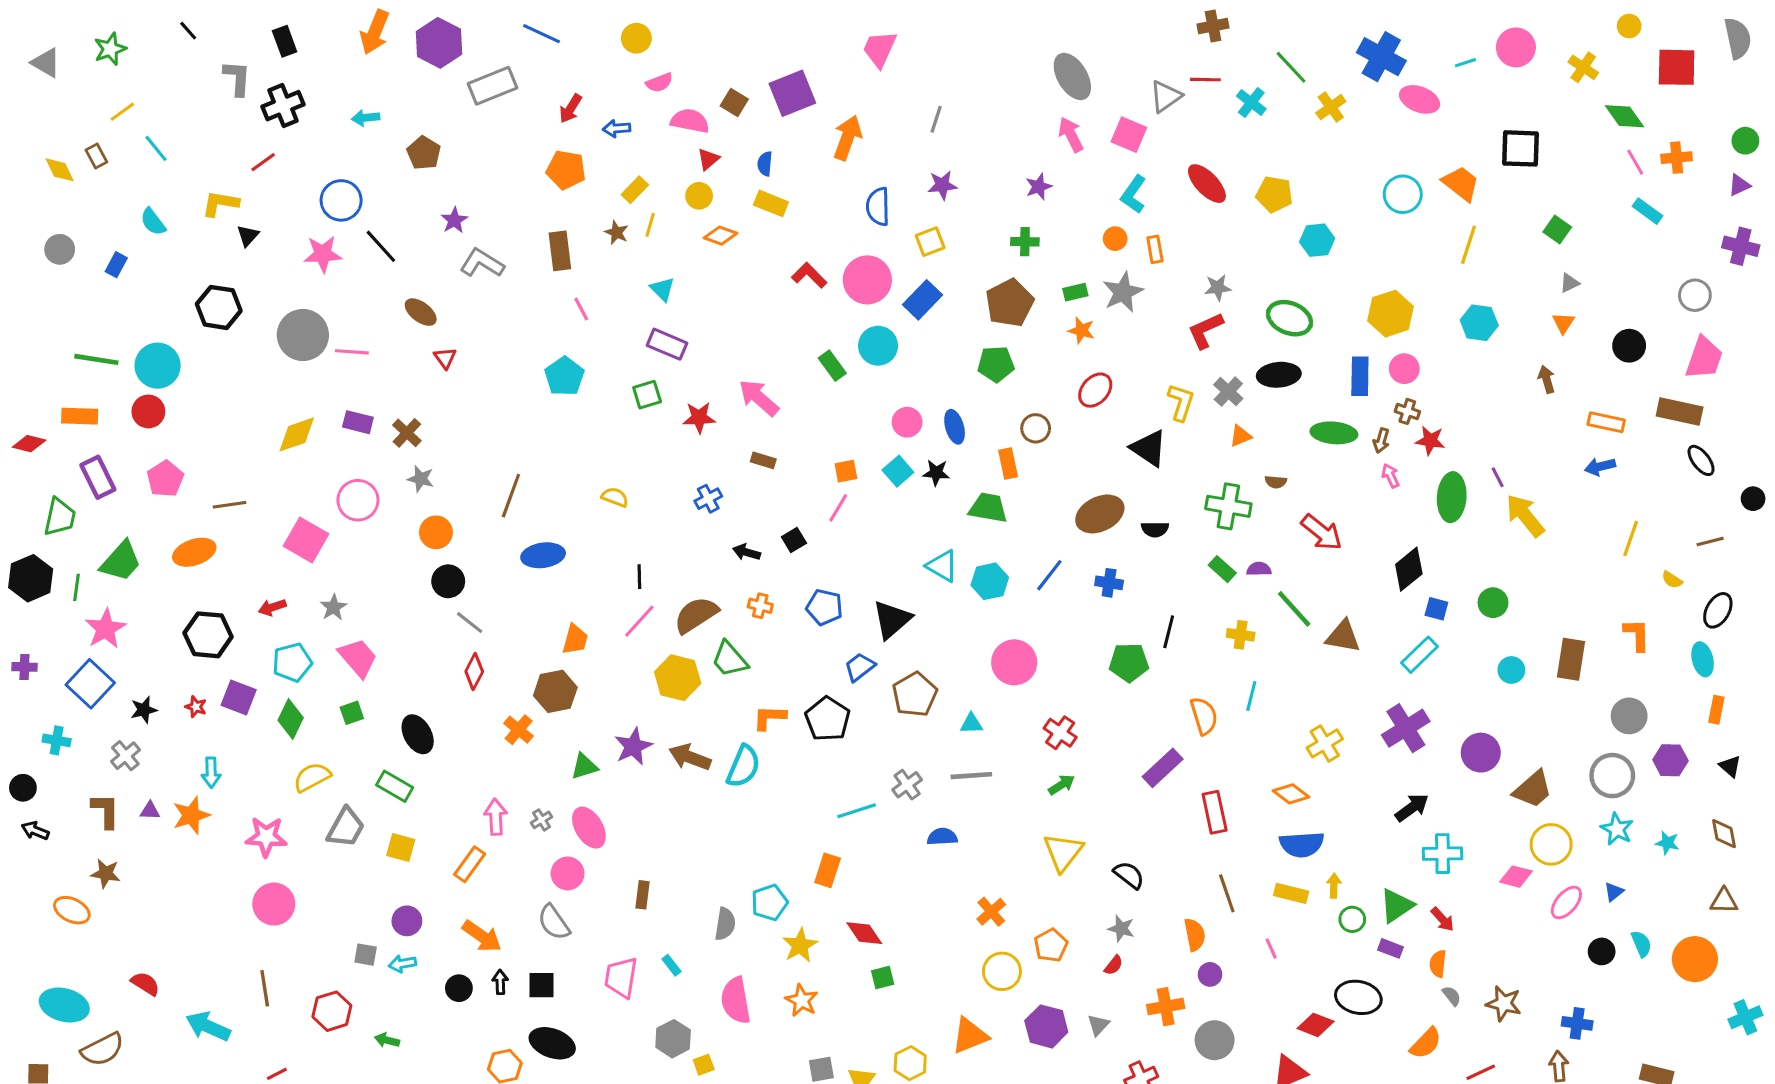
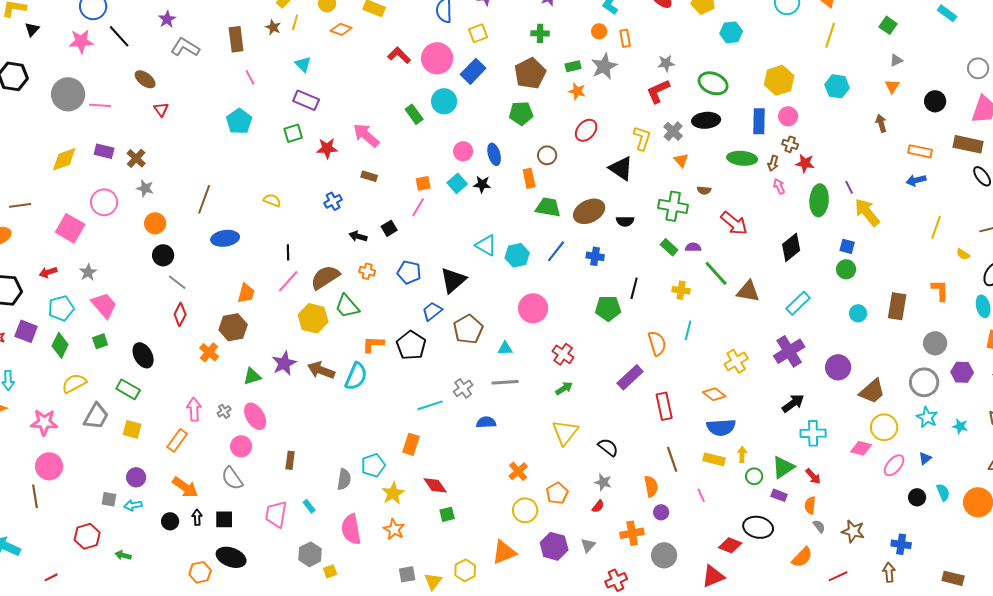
orange triangle: (1241, 436) -> (681, 160), turned -49
green trapezoid: (988, 508) -> (548, 207), moved
blue square: (1436, 609) -> (847, 246), moved
brown line: (265, 988) -> (35, 496), moved

